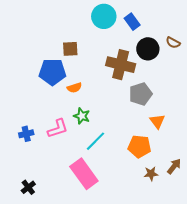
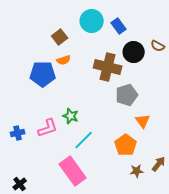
brown square: (70, 49) -> (60, 37), moved, turned -35
orange semicircle: (74, 88) -> (64, 60), moved
orange pentagon: (139, 146) -> (126, 145), turned 30

